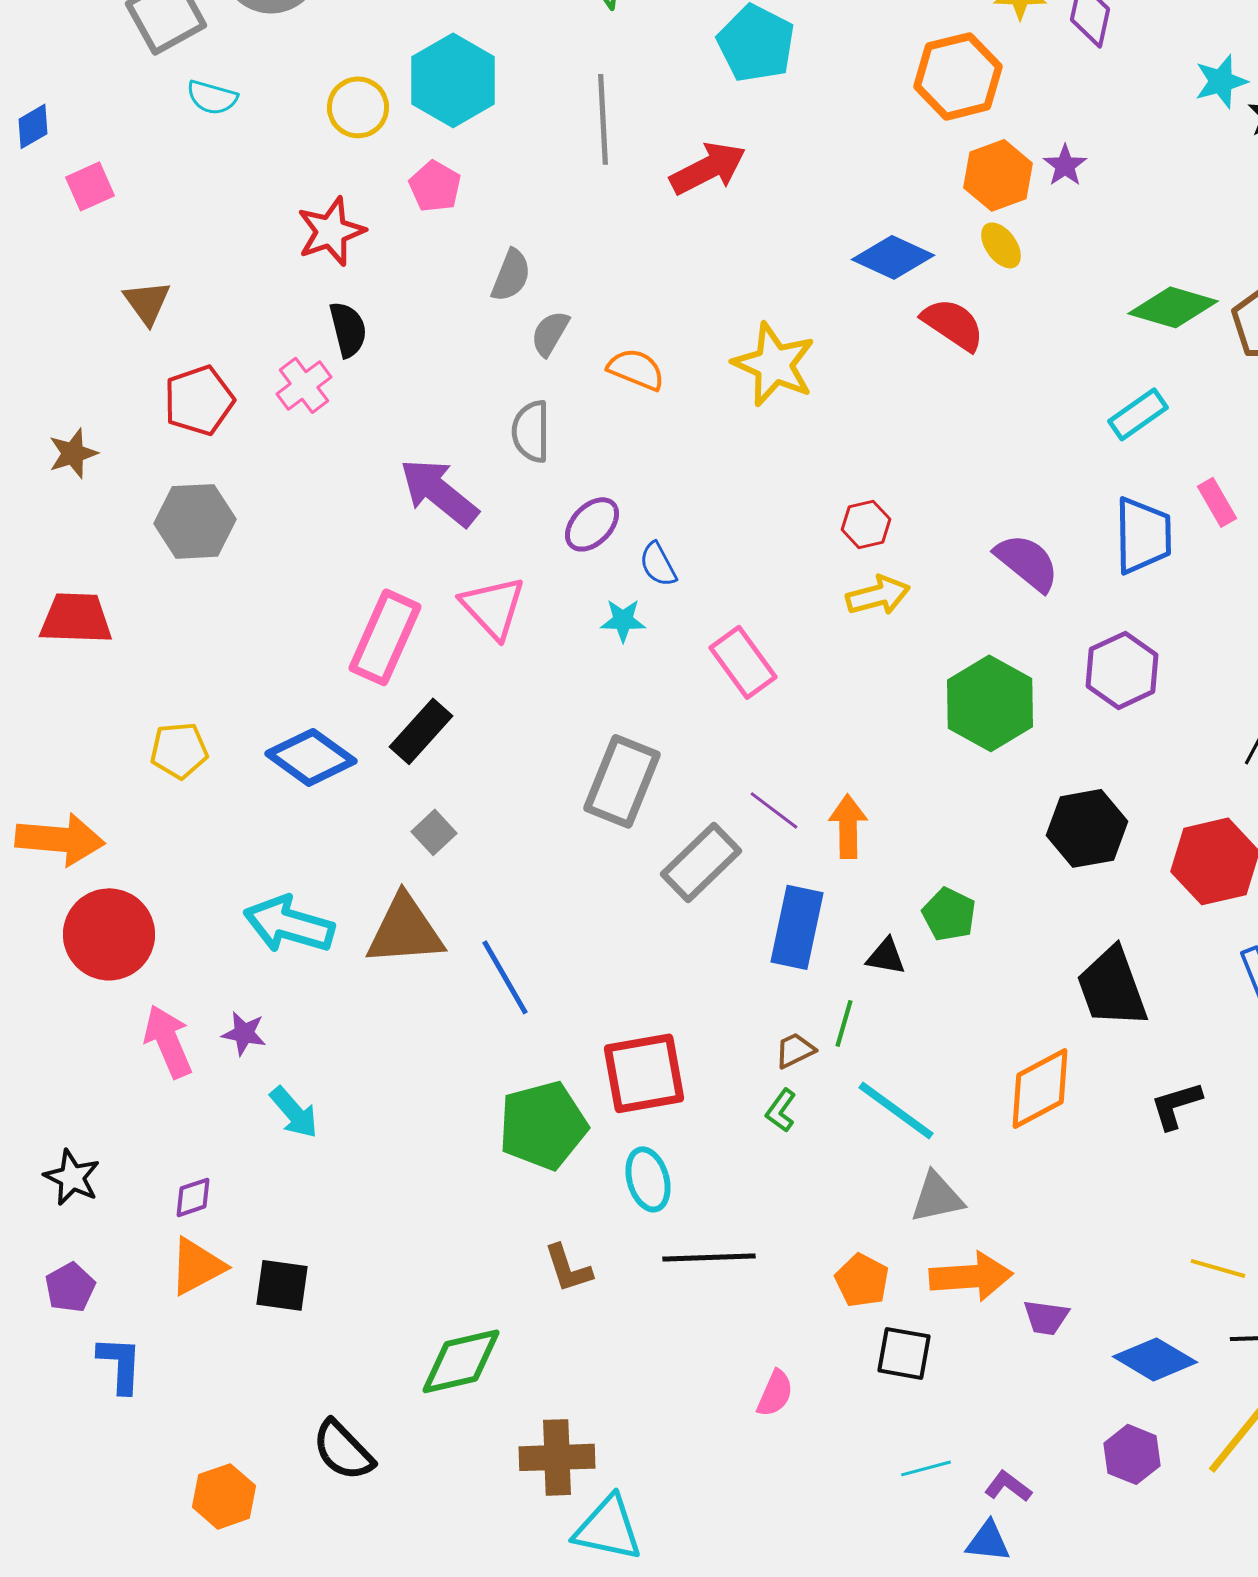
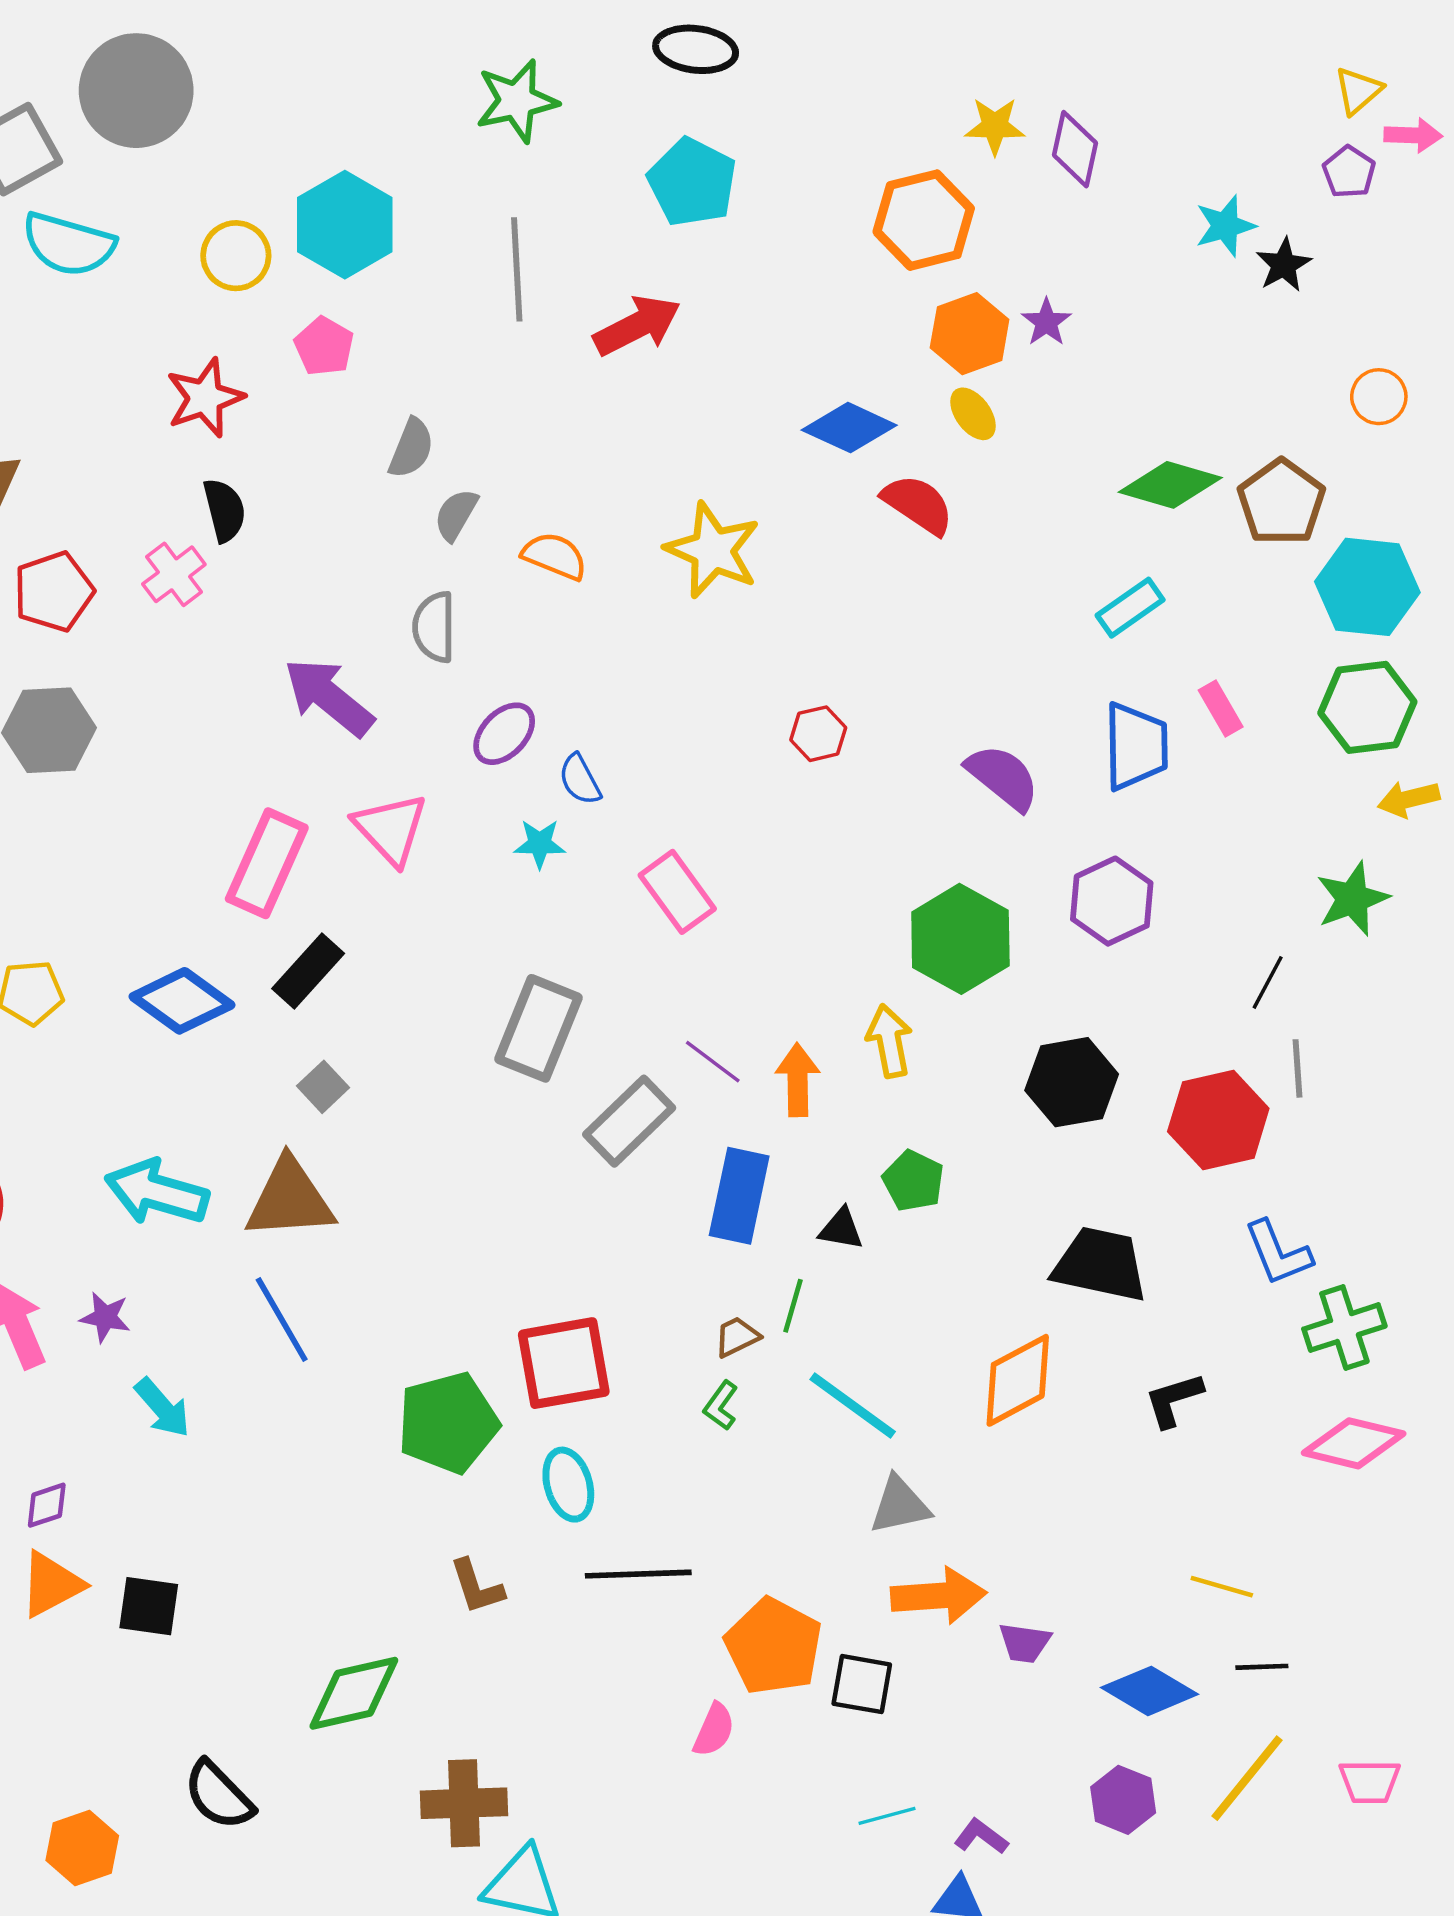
cyan semicircle: (212, 97) -> (68, 244), size x1.6
yellow arrow: (878, 595) -> (889, 1041), moved, turned -86
blue line: (505, 977) -> (282, 1320), moved
black trapezoid: (1112, 987) -> (1100, 1264), turned 122
orange pentagon: (862, 1280) -> (774, 1646), moved, size x1.6

